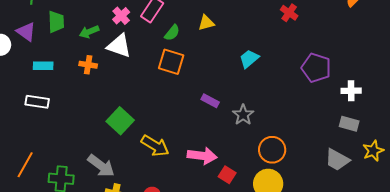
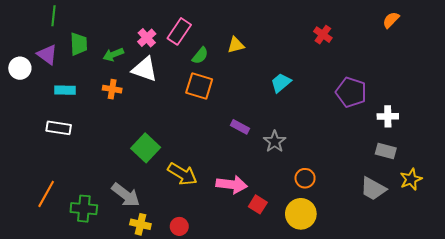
orange circle: (272, 150) -> (305, 178), size x0.7

